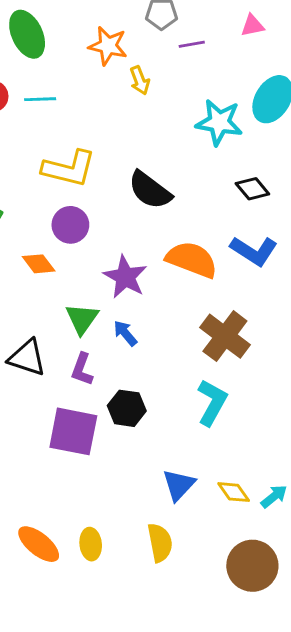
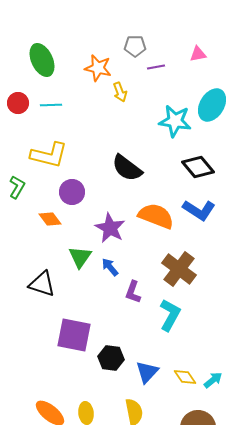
yellow L-shape: (69, 169) -> (49, 155), moved
black diamond: (252, 189) -> (198, 167), size x1.4
purple L-shape: (82, 369) -> (133, 292), moved
black hexagon: (127, 408) -> (111, 358), moved

